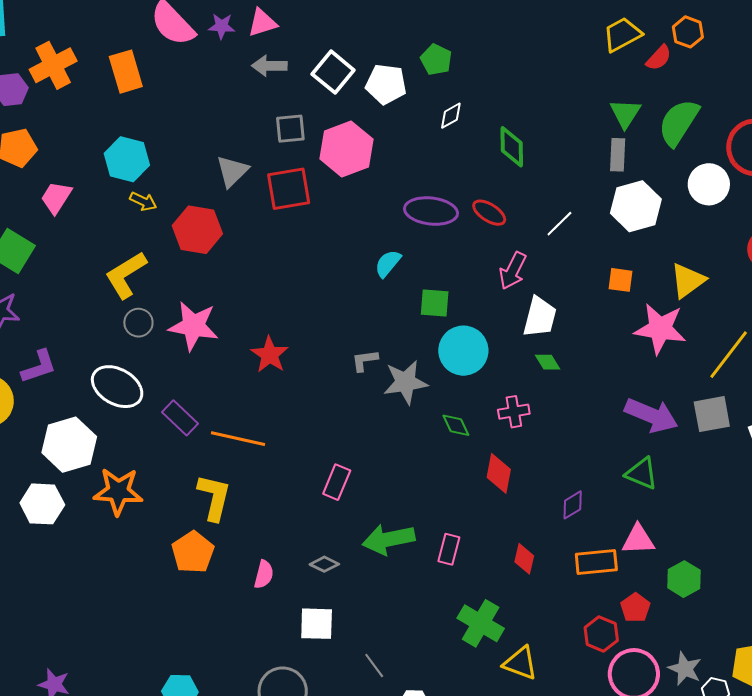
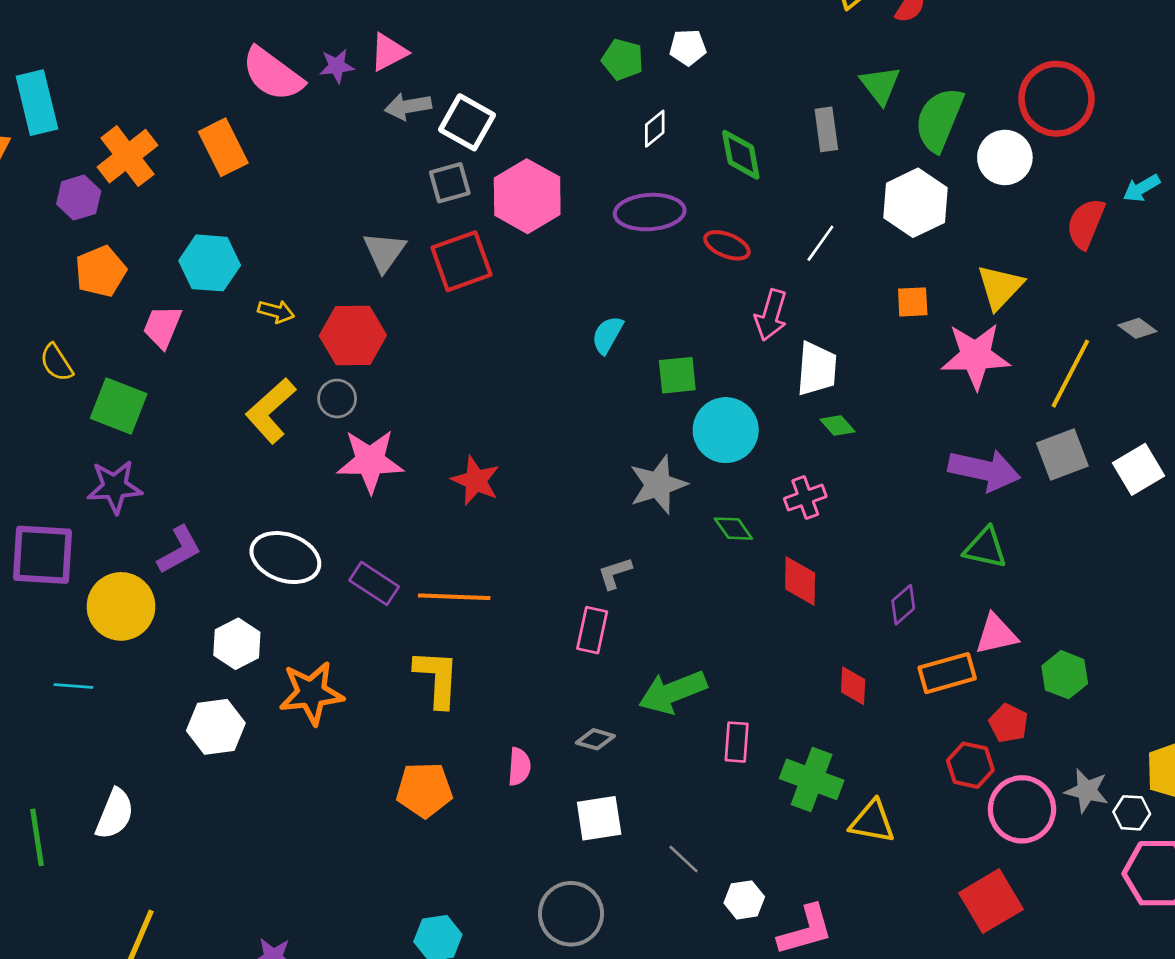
white square: (333, 72) -> (467, 122), moved
white pentagon: (386, 84) -> (688, 47), moved, size x0.7
green semicircle: (679, 122) -> (939, 119), moved
gray rectangle: (618, 155) -> (826, 129), moved
cyan hexagon: (127, 159) -> (210, 263), moved
purple ellipse: (431, 211) -> (650, 212), moved
gray circle: (138, 323) -> (337, 399), moved
gray L-shape: (365, 360) -> (615, 573), moved
white hexagon: (69, 445) -> (237, 644), size x0.7
pink rectangle: (449, 549) -> (737, 742), moved
orange pentagon: (193, 552) -> (424, 790), moved, turned -30

